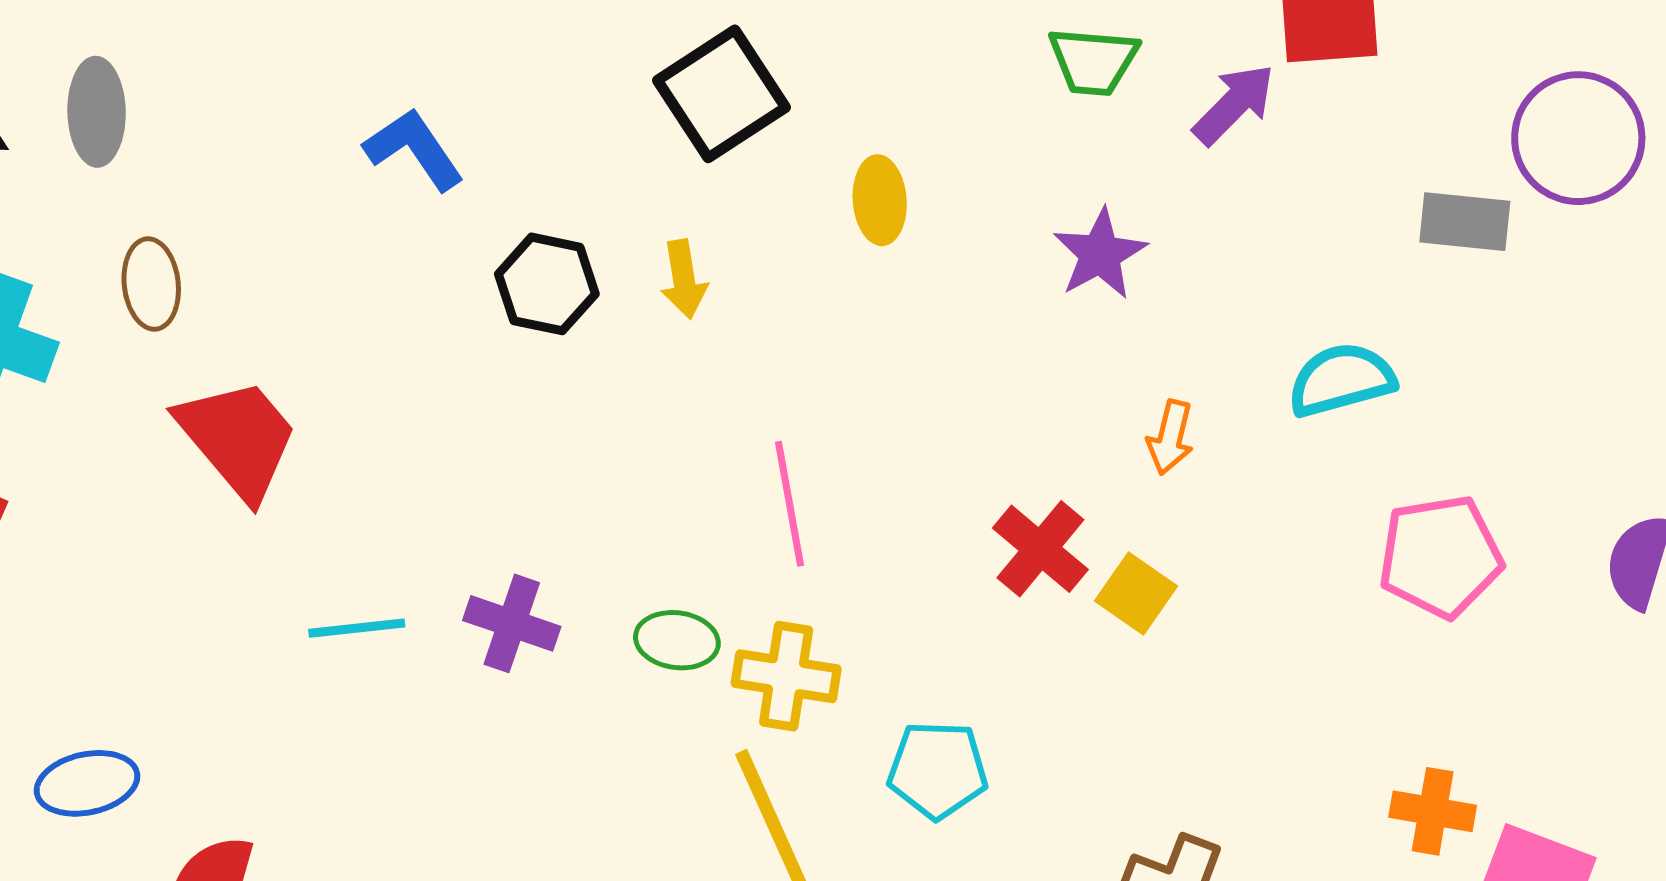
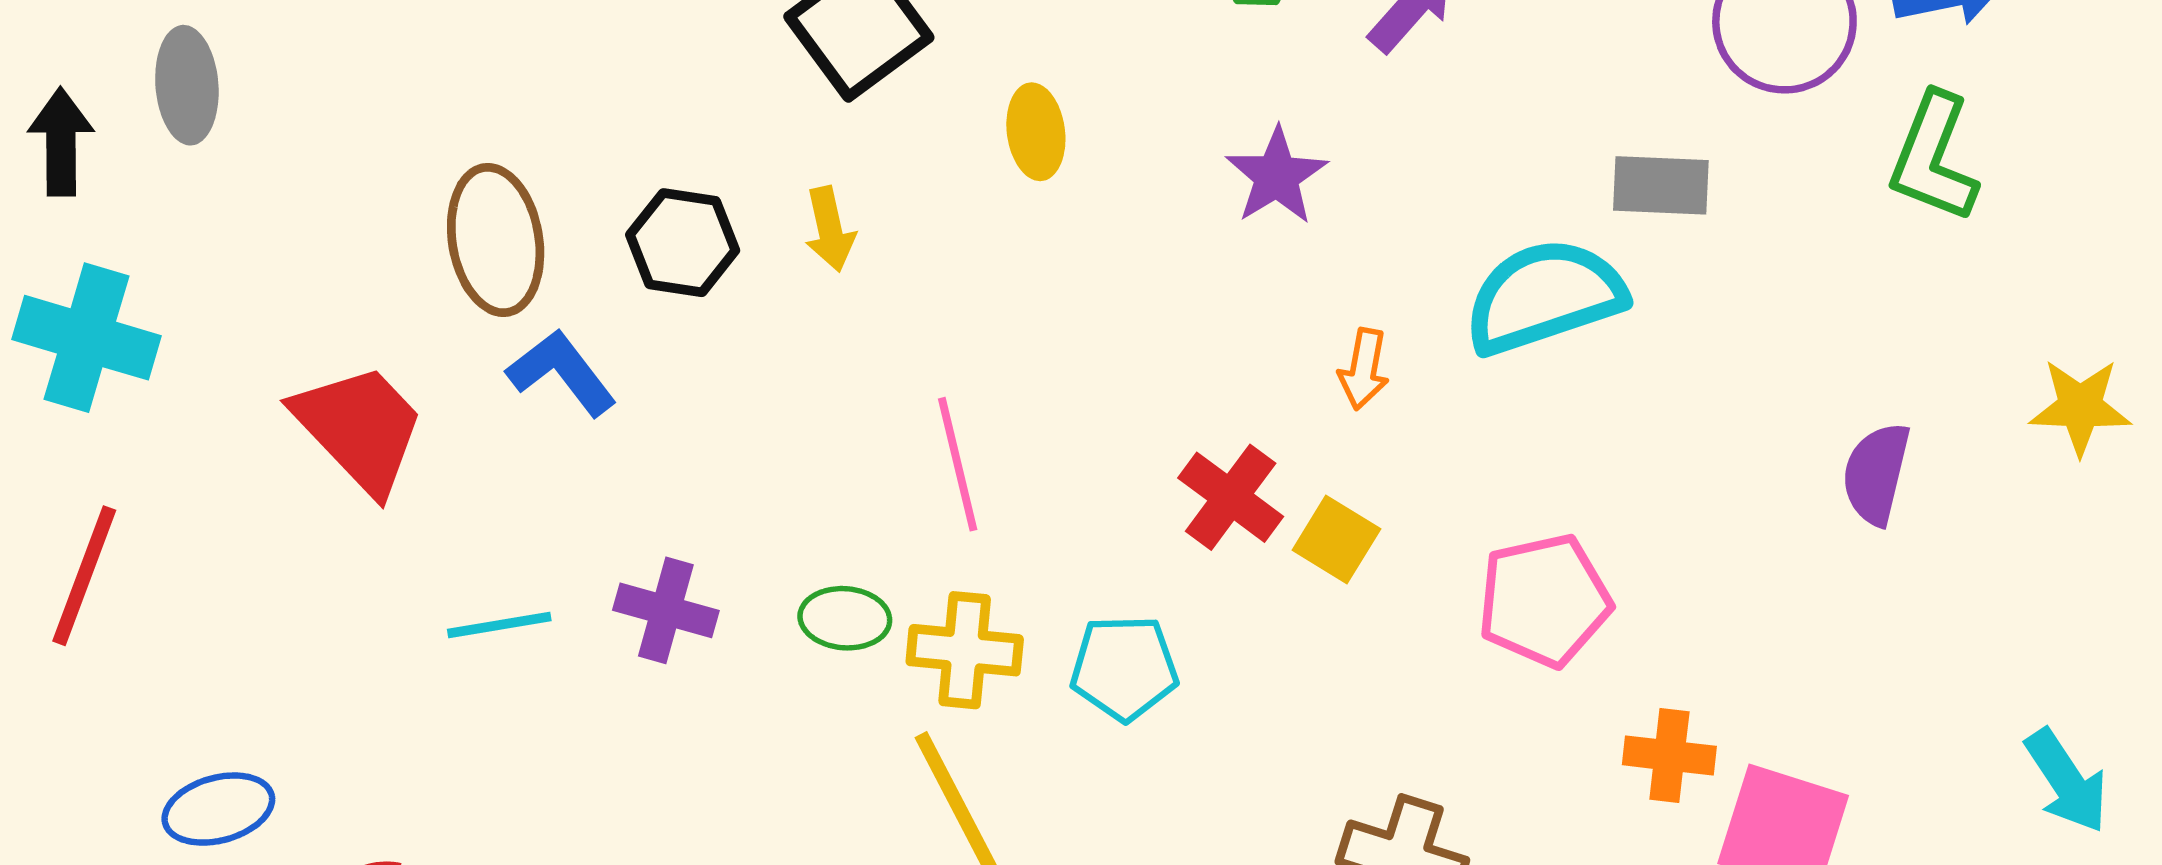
blue L-shape: (414, 149) -> (562, 373), moved
gray rectangle: (1465, 222) -> (1661, 185), moved
brown ellipse: (151, 284) -> (496, 240), moved, size x1.5
cyan semicircle: (1341, 380) -> (1544, 296), size x1.4
pink pentagon: (1440, 556) -> (1544, 600), moved
cyan pentagon: (938, 770) -> (1124, 668), moved

